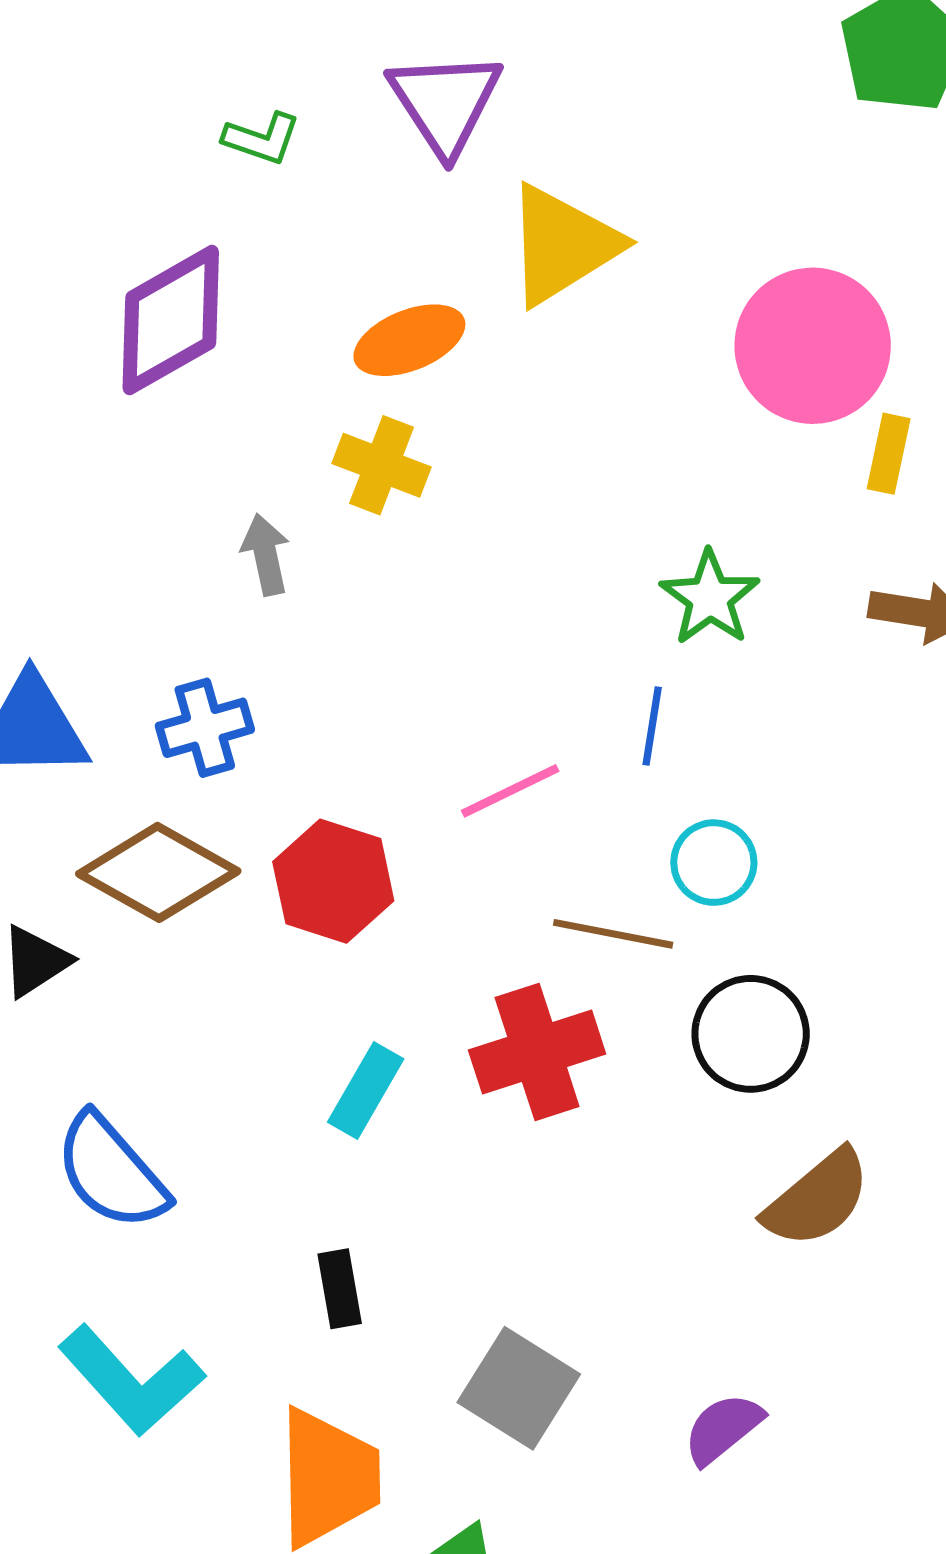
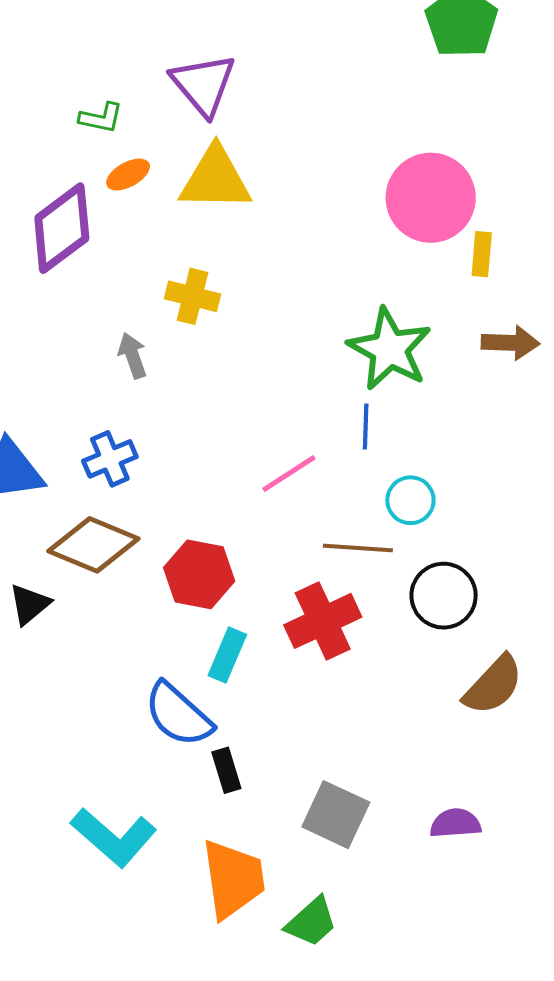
yellow triangle: (562, 245) -> (215, 179), moved, turned 40
orange ellipse: (409, 340) -> (128, 175), moved, size x0.7
green star: (710, 598) -> (390, 349), size x1.5
red hexagon: (333, 881) -> (199, 574), moved
blue semicircle: (111, 1172) -> (178, 715), moved
purple semicircle: (723, 1429) -> (455, 823), turned 42

